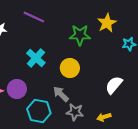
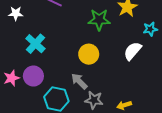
cyan cross: (36, 58) -> (35, 44), moved
white semicircle: (114, 85) -> (133, 51), moved

